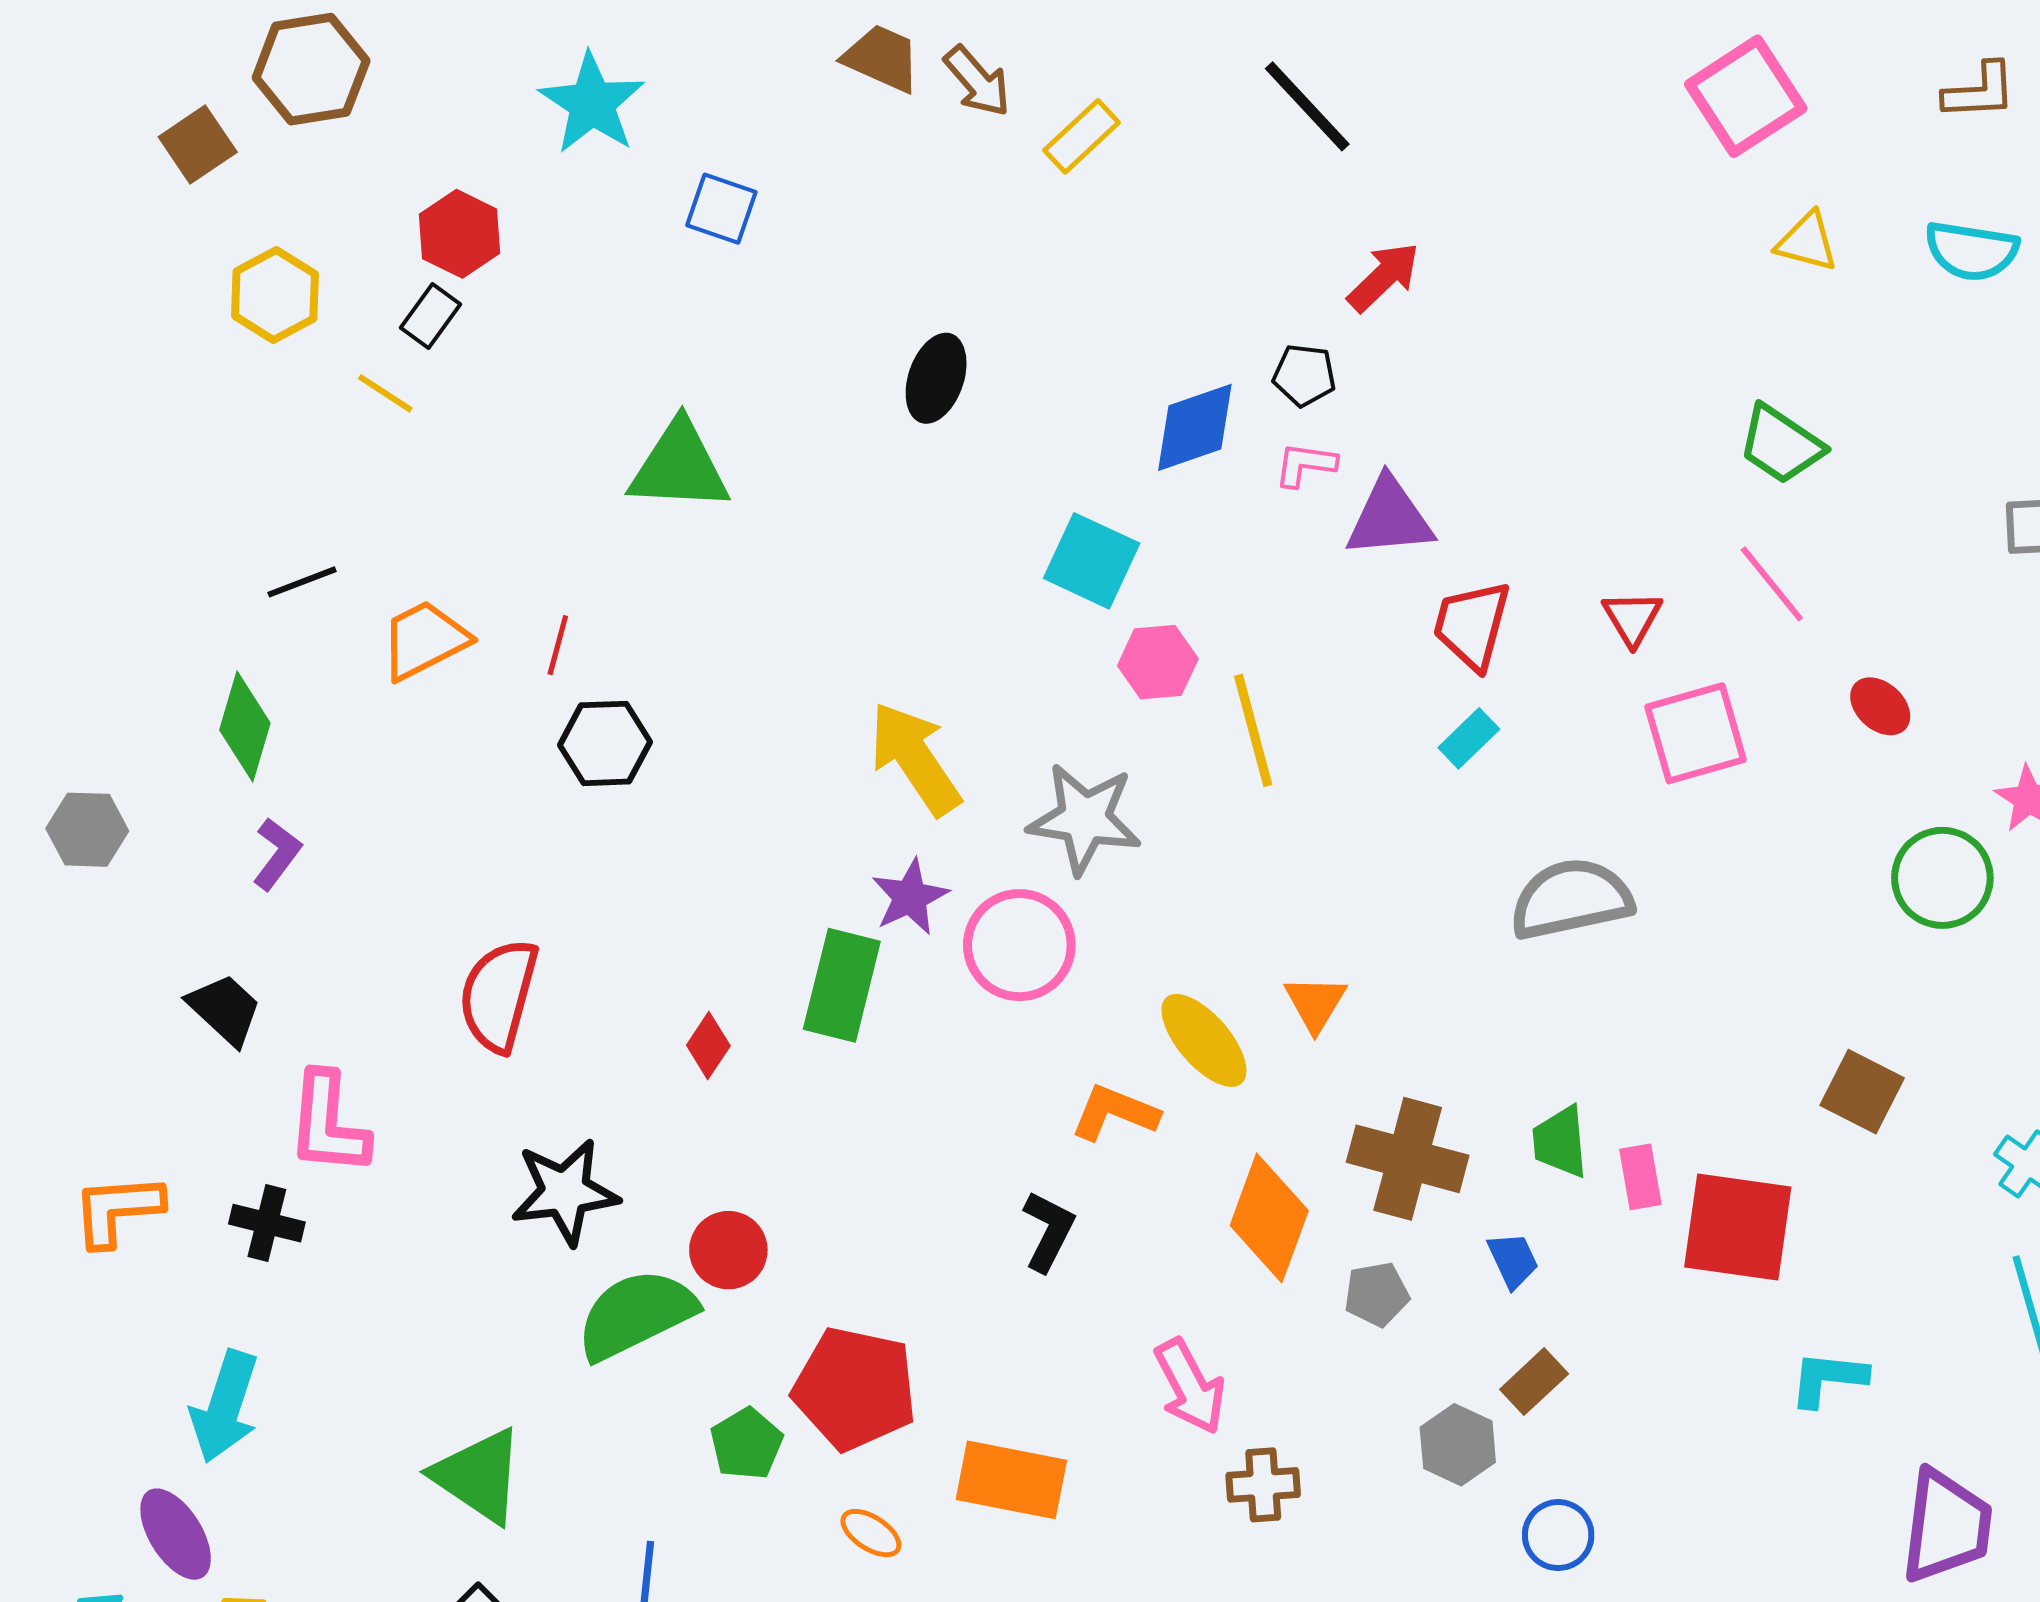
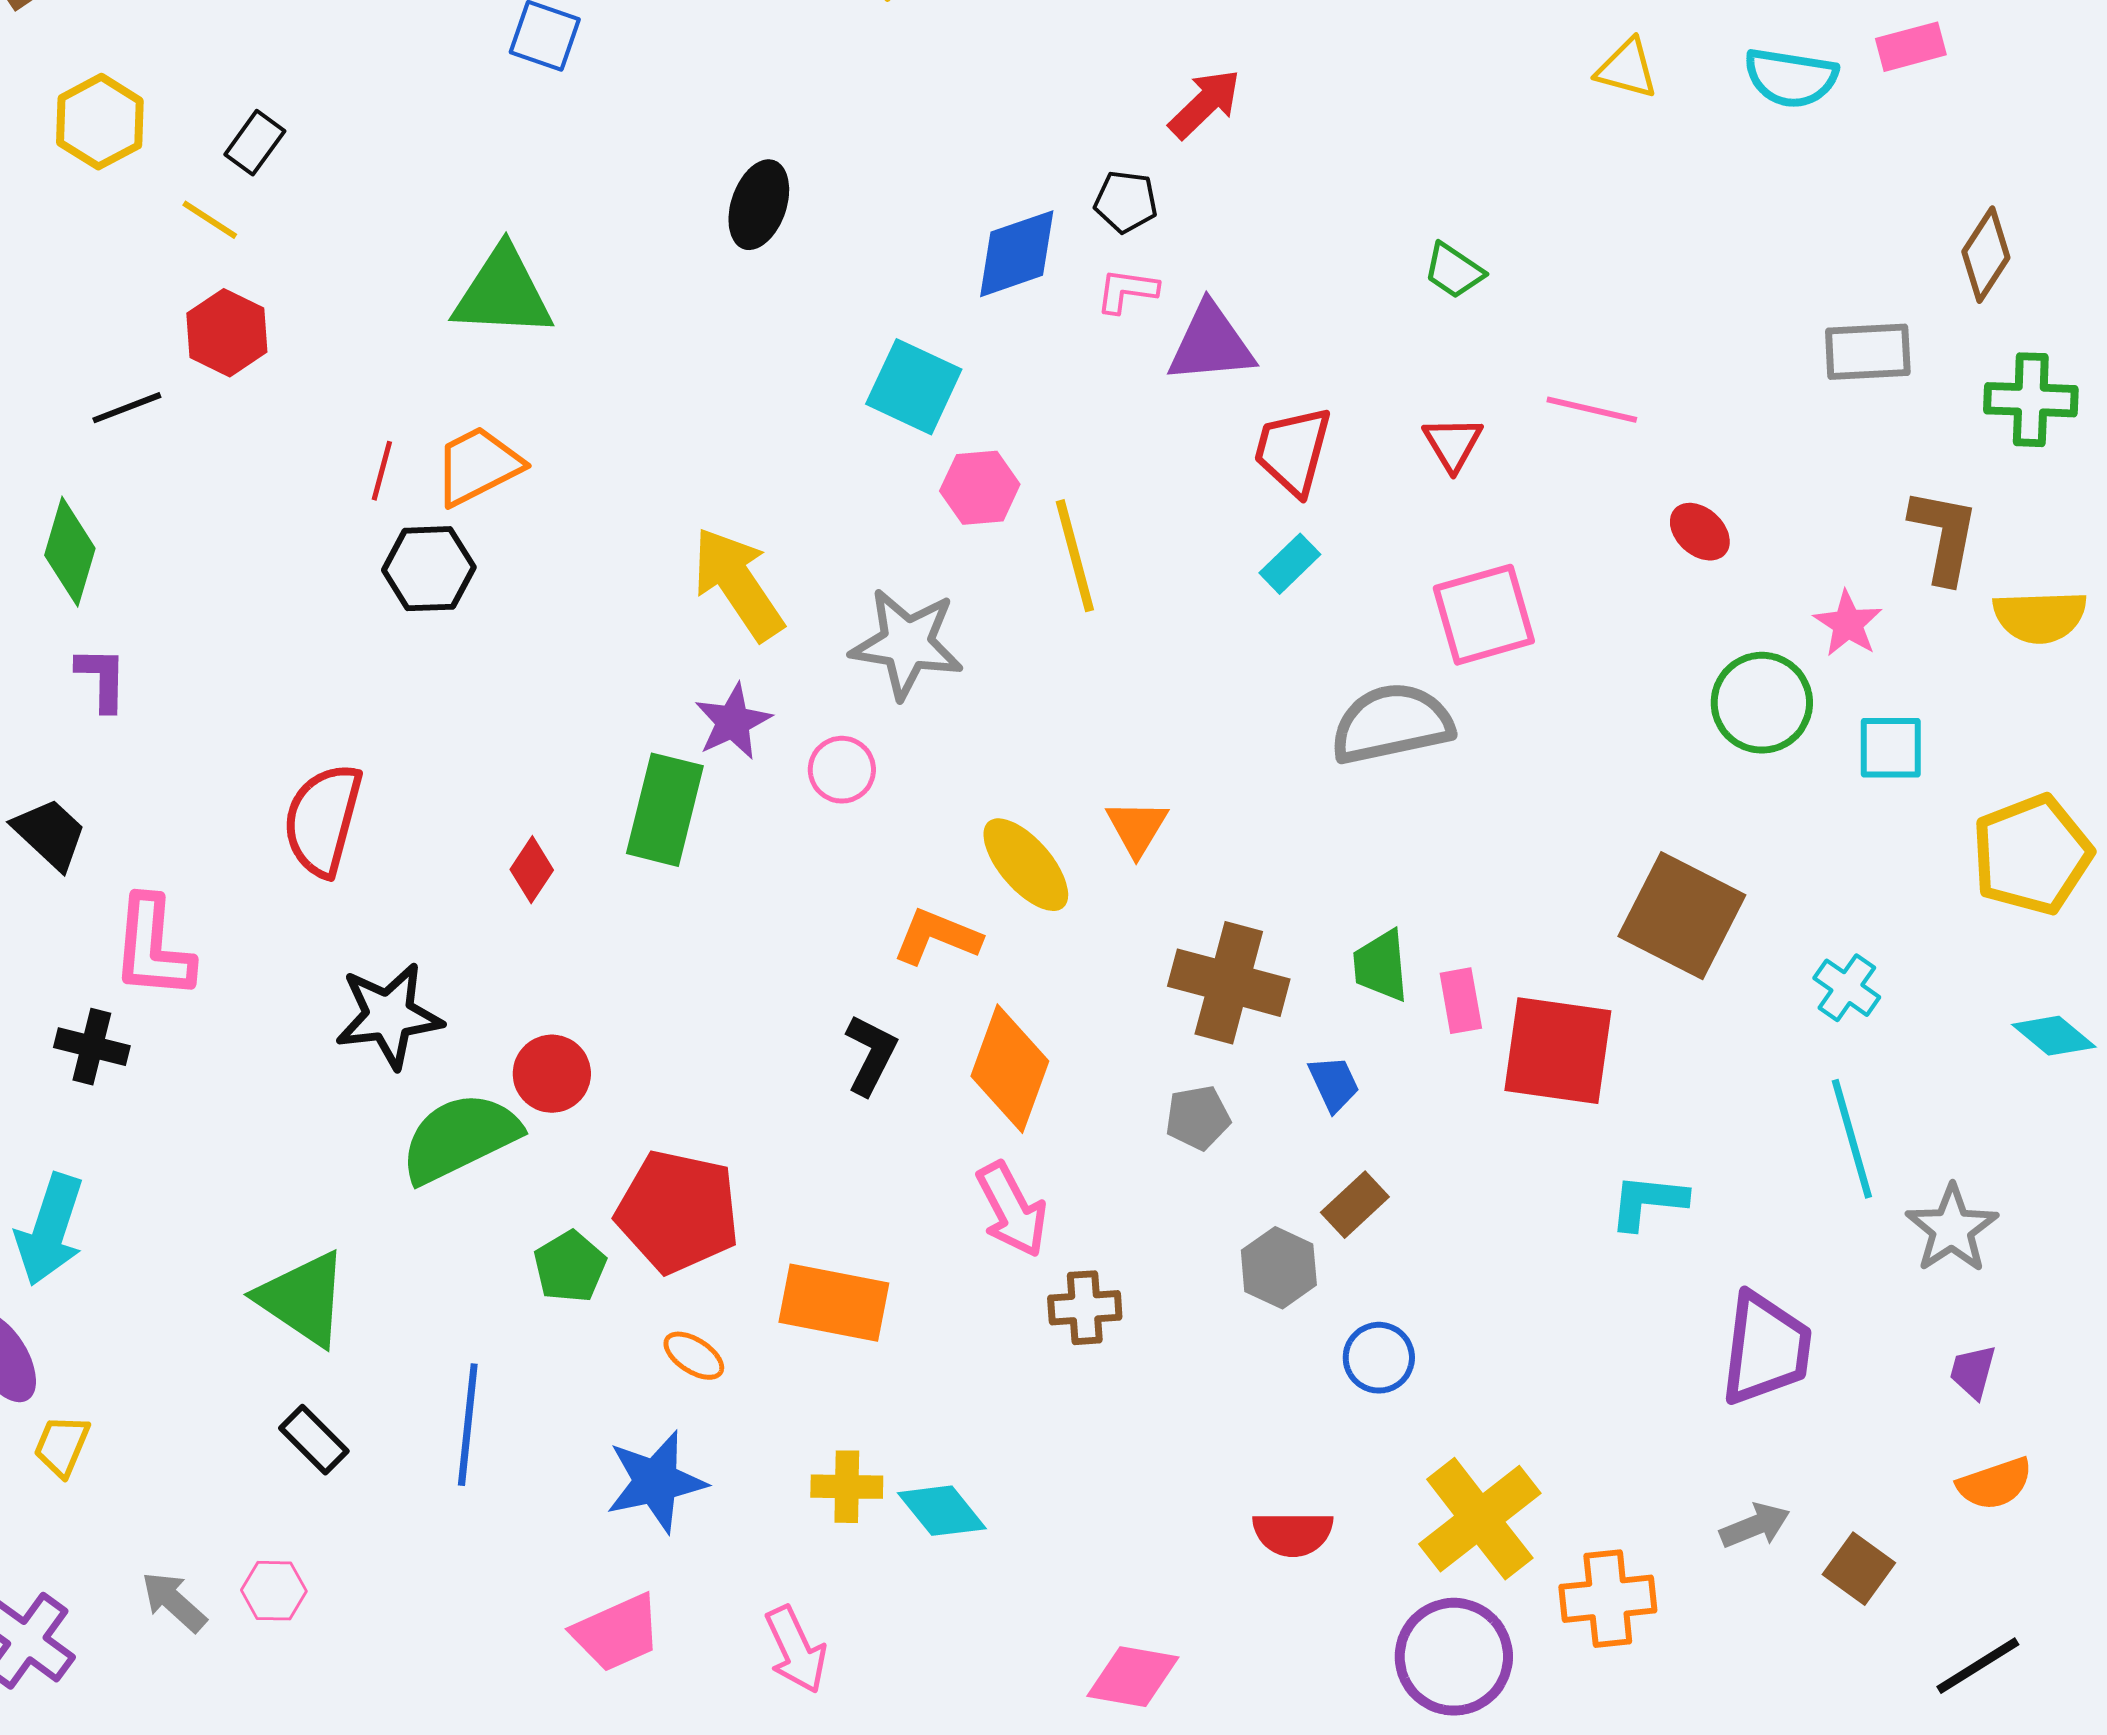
red hexagon: (460, 234) -> (227, 333), moved
green trapezoid: (1781, 444) -> (1454, 271), moved, size x0.7
pink line: (1772, 584) -> (1592, 410), turned -38
orange trapezoid: (424, 640) -> (478, 466), moved
pink square: (1696, 733) -> (1484, 615), moved
purple L-shape: (277, 854) -> (102, 679), turned -36
pink circle: (1019, 945) -> (842, 770), size x0.6
brown square: (1862, 1092) -> (1682, 916), size x1.5
orange diamond: (1269, 1218) -> (1010, 1069), moved

